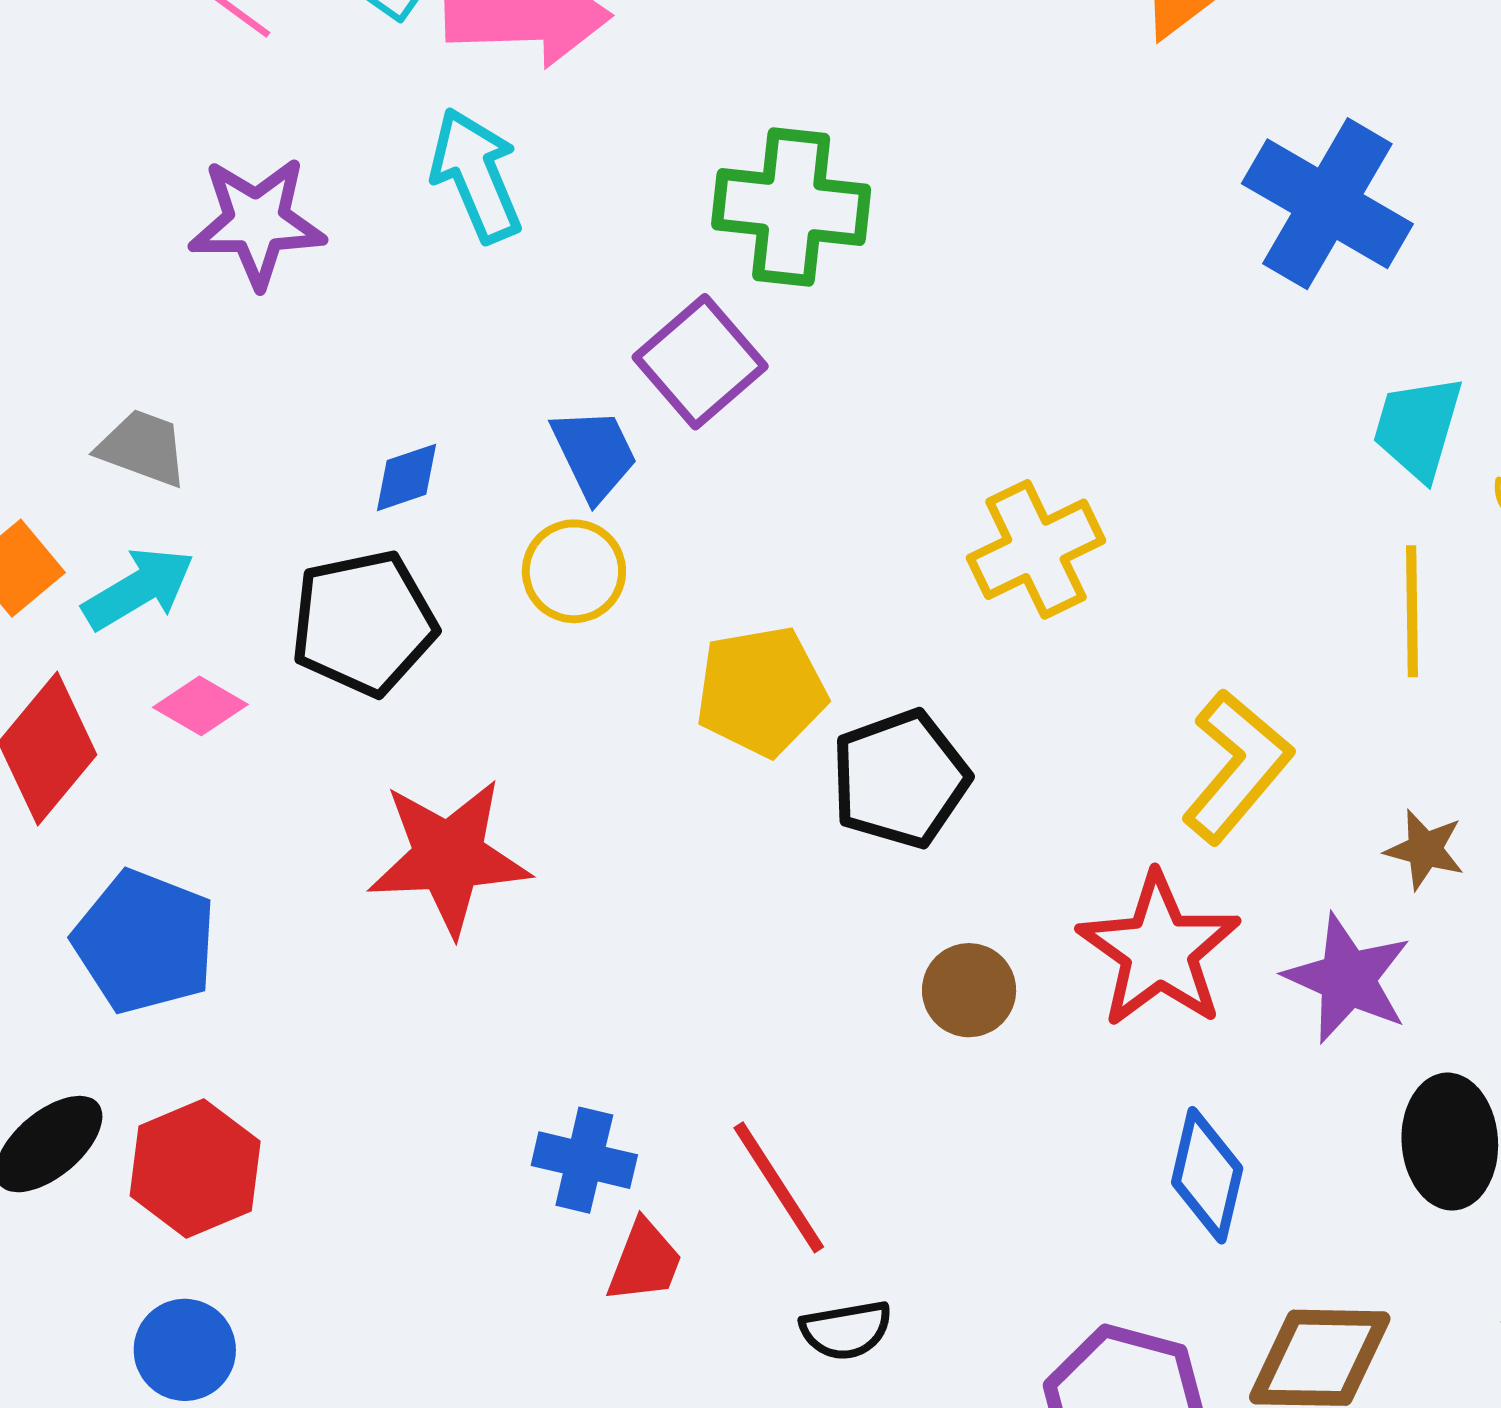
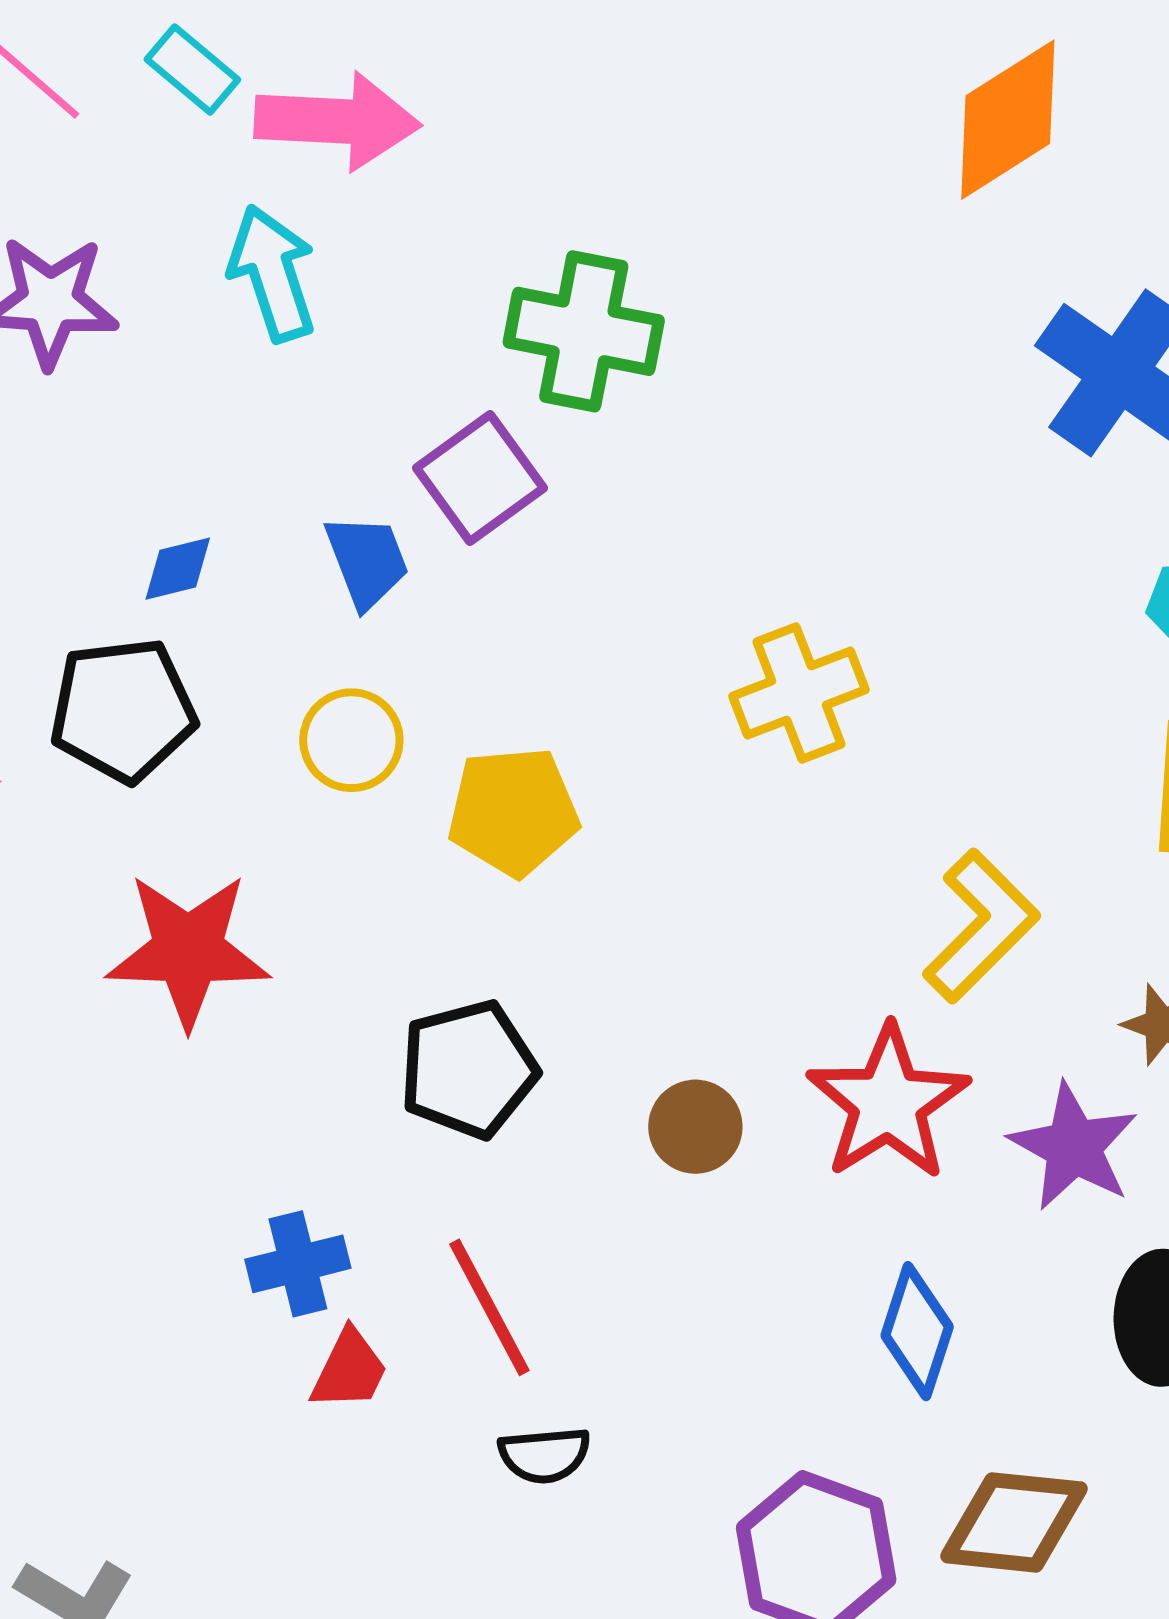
yellow circle: (574, 571) -> (351, 740), moved
black pentagon: (900, 779) -> (469, 1069), moved
blue cross: (584, 1160) -> (298, 1264), turned -32

